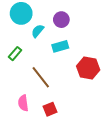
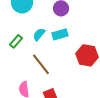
cyan semicircle: (38, 31) -> (39, 34), moved

